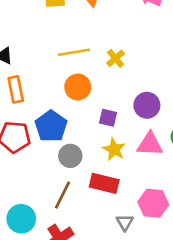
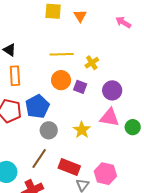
purple circle: (147, 105) -> (112, 90), moved
purple square: (108, 118) -> (80, 87), moved
pink triangle: (150, 144) -> (110, 117), moved
red rectangle: (104, 183) -> (69, 167), moved

